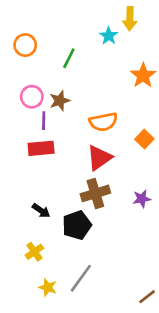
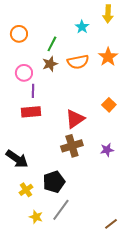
yellow arrow: (130, 19) -> (108, 14), moved
brown star: (60, 101) -> (50, 64), moved
orange semicircle: (103, 122) -> (78, 62), moved
black arrow: (41, 211) -> (17, 159), moved, size x1.6
black pentagon: (77, 225) -> (54, 182), moved

